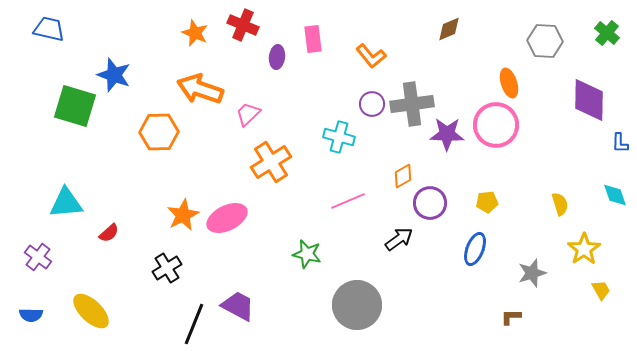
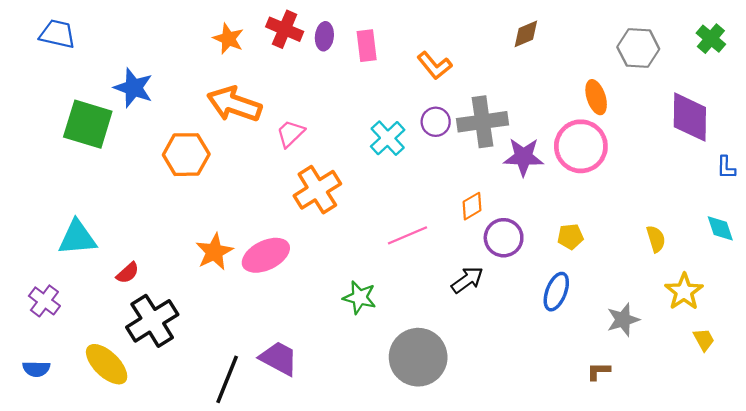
purple ellipse: (277, 57) -> (324, 36), moved
cyan cross: (339, 137) -> (388, 138), moved, turned 32
black cross: (167, 268) -> (152, 321), moved, size x1.5

